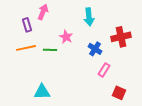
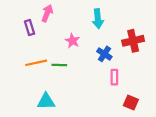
orange line: (26, 48) -> (36, 63), moved
green line: (50, 50) -> (59, 65), moved
pink rectangle: (104, 70) -> (114, 77), turned -32

